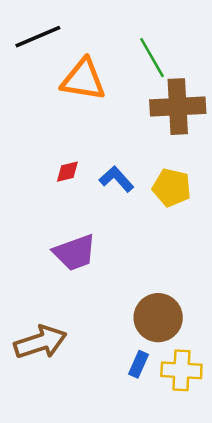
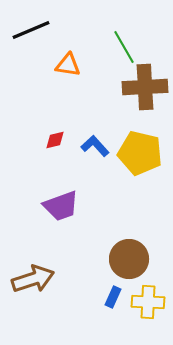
orange triangle: (83, 80) -> (68, 65), size x0.7
yellow pentagon: (172, 188) -> (140, 153), size x1.4

